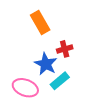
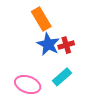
blue star: (46, 64) -> (48, 44), moved

